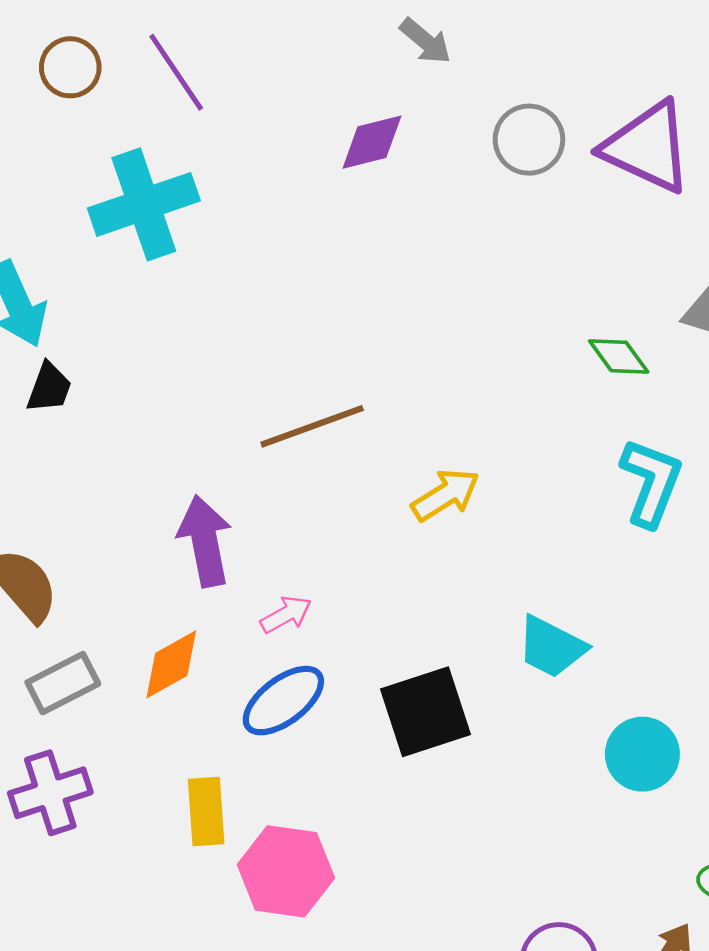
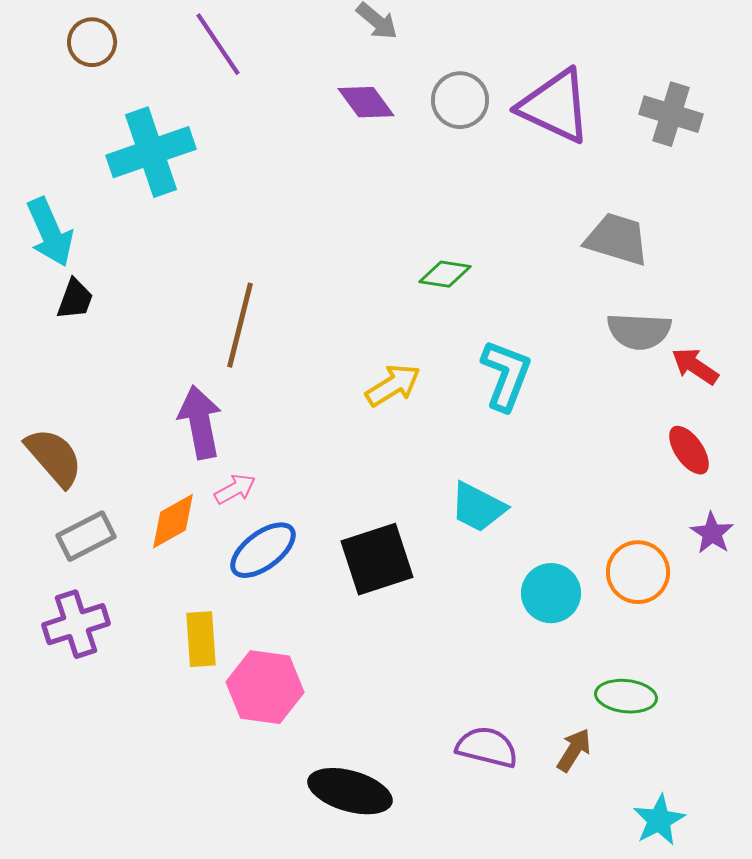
purple line: (176, 72) -> (218, 44), moved
purple diamond: (372, 142) -> (366, 102), moved, turned 68
green diamond: (619, 356) -> (445, 274), moved, turned -45
brown line: (312, 426) -> (240, 325), moved, turned -56
cyan L-shape: (651, 482) -> (506, 375), moved
pink arrow: (286, 615) -> (235, 489), moved

